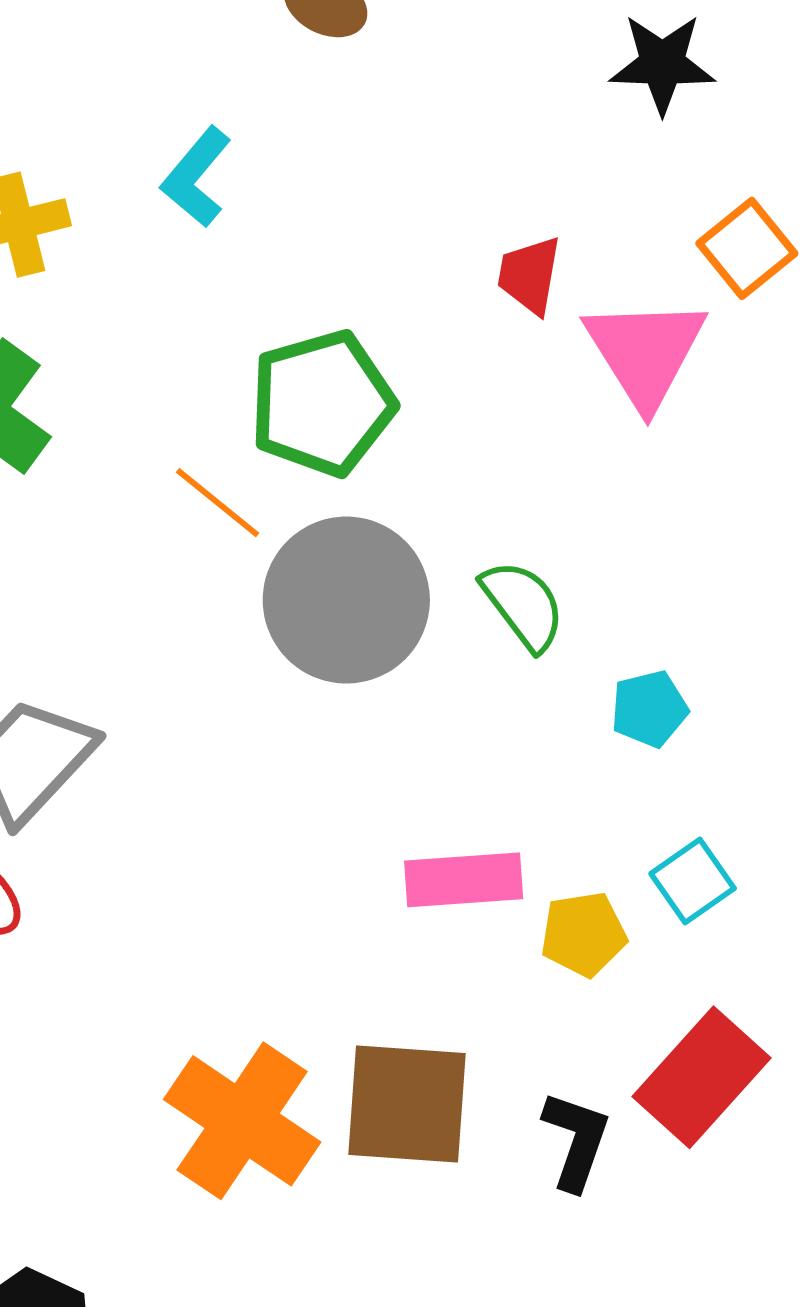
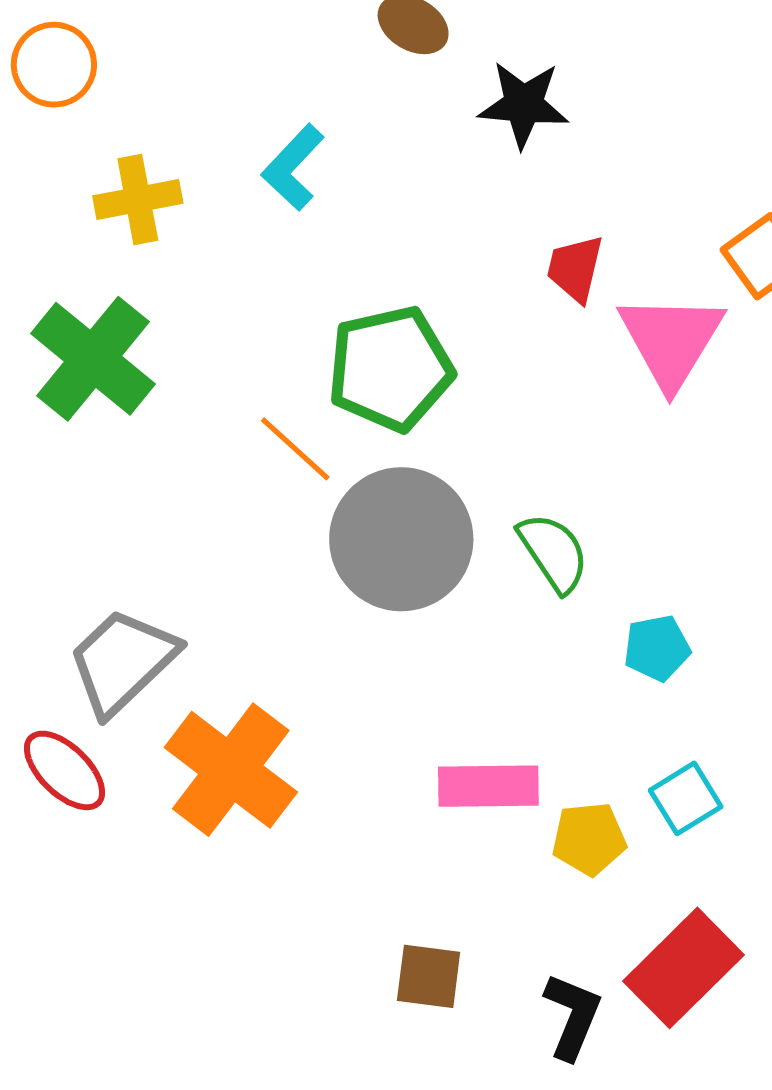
black star: (662, 64) -> (523, 104), moved
brown square: (407, 1104) -> (429, 976), size x0.6
orange cross: (242, 1121) -> (231, 770), moved

